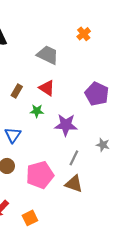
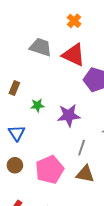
red triangle: (47, 88) -> (74, 55), moved, size x1.4

